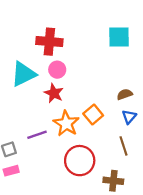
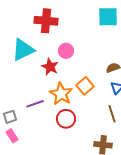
pink circle: (57, 70) -> (66, 51), moved
red circle: (80, 161) -> (66, 119), moved, size x0.7
pink rectangle: (11, 171) -> (12, 136), turned 72

